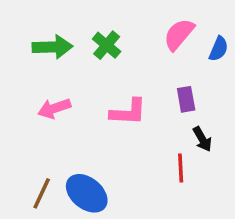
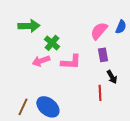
pink semicircle: (179, 34) -> (99, 31), moved
green cross: (107, 45) -> (52, 43), moved
pink arrow: (54, 108) -> (41, 61), moved

